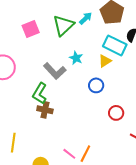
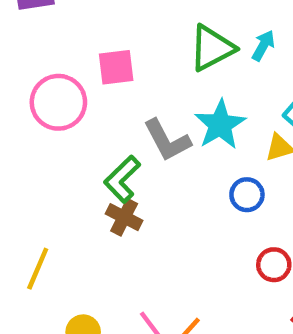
cyan arrow: (86, 18) -> (263, 46), turned -32
pink square: (31, 29) -> (116, 67), moved
cyan star: (76, 58) -> (220, 125), size x1.6

